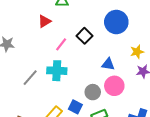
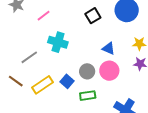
pink line: (61, 44) -> (44, 16), moved
gray line: (30, 78) -> (29, 57), moved

